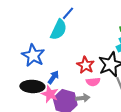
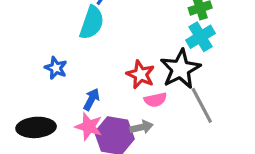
blue star: (33, 55) -> (56, 68), size x0.6
black ellipse: (32, 86) -> (36, 127), moved

